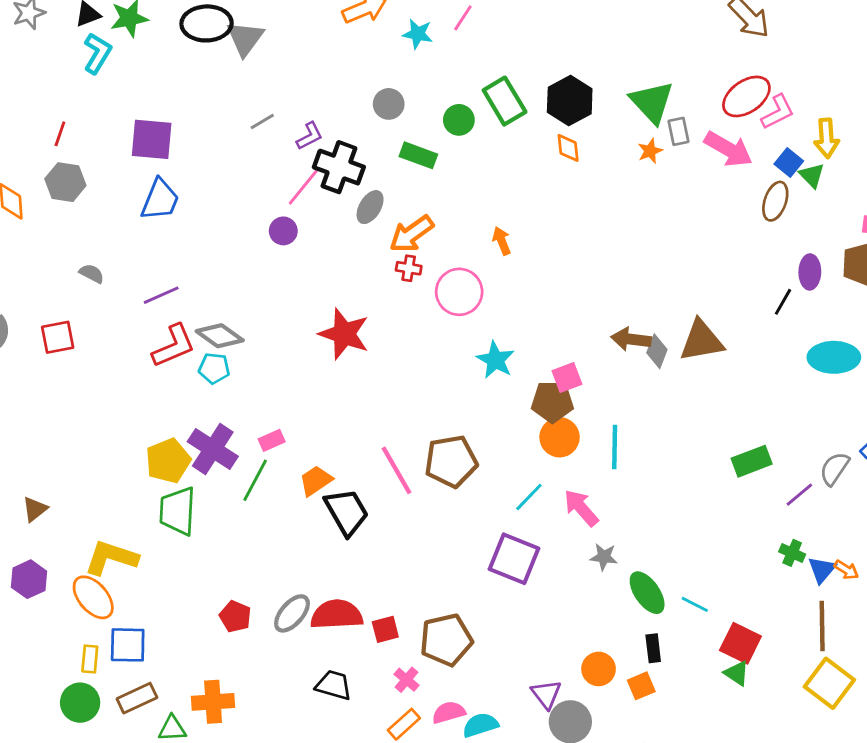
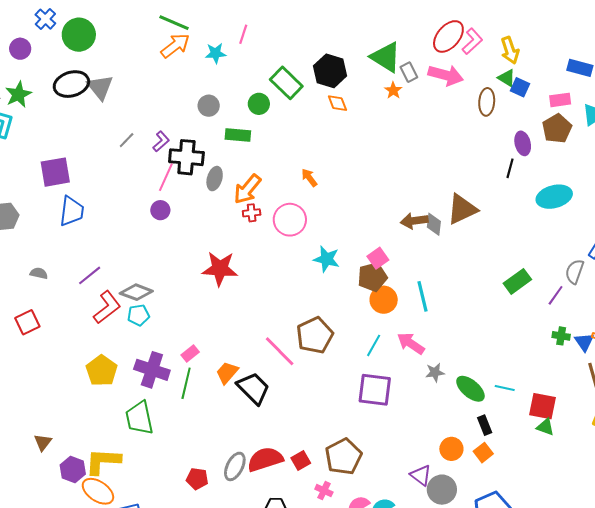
blue square: (789, 162) -> (520, 87), moved
yellow pentagon: (168, 461) -> (102, 371), moved
purple hexagon: (29, 579) -> (73, 469), moved

